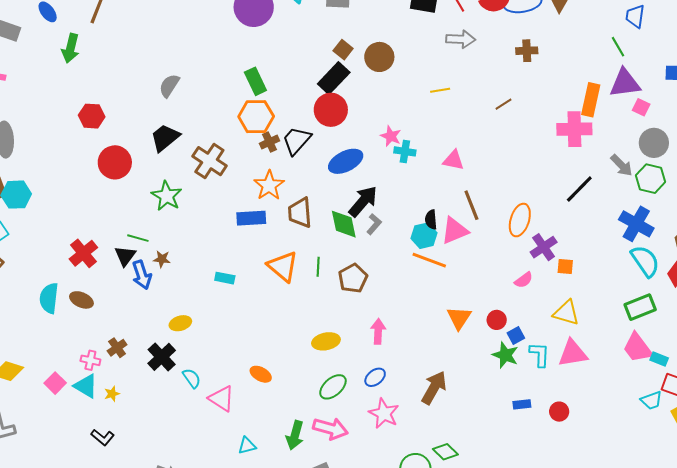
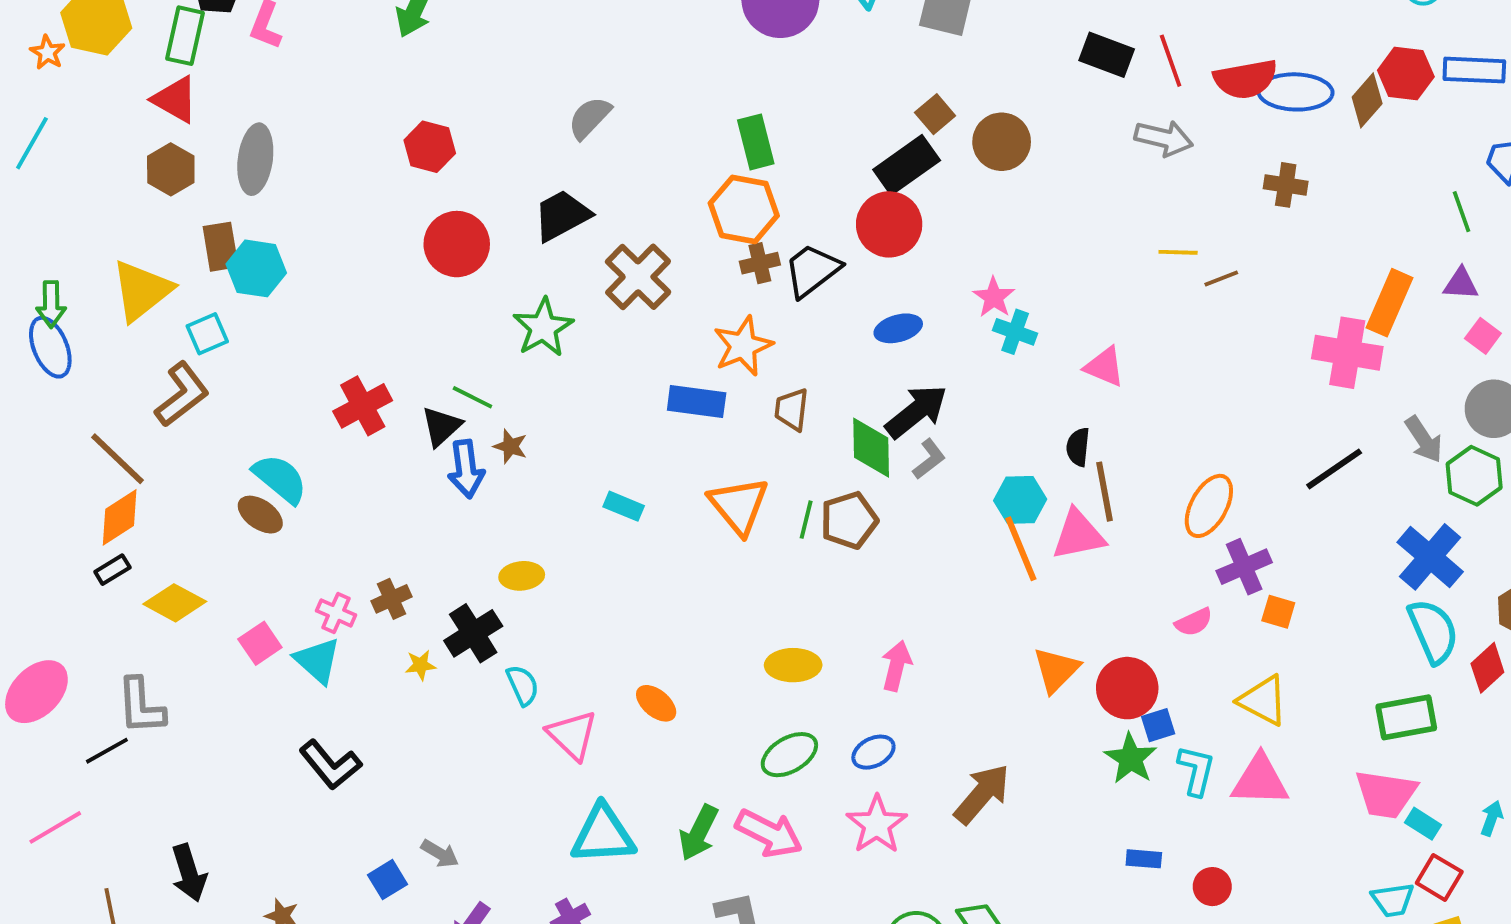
purple triangle: (625, 83) -> (1461, 284), size x0.6
yellow line: (440, 90) -> (1178, 252), moved
blue ellipse: (346, 161) -> (898, 328), size x0.7
brown line: (471, 205) -> (1104, 492), moved
brown trapezoid: (300, 213) -> (792, 409), size x0.7
black semicircle: (431, 220) -> (1078, 447), moved
pink triangle: (455, 231) -> (1078, 535), moved
orange line: (429, 260) -> (1021, 549), turned 36
brown pentagon: (353, 278) -> (849, 520), moved
cyan semicircle: (49, 298) -> (280, 479), turned 112
brown ellipse: (81, 300) -> (260, 515), moved
red circle: (497, 320) -> (1127, 688), size x1.6
pink trapezoid: (637, 348) -> (1386, 794), turned -56
yellow star: (112, 394) -> (421, 665), moved
black L-shape: (103, 437) -> (330, 765), size x1.4
cyan triangle: (247, 446) -> (603, 835), size x1.8

